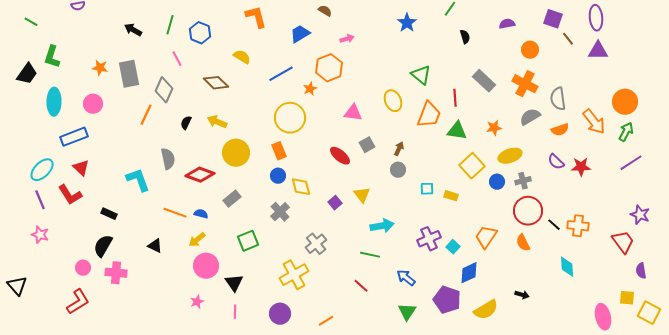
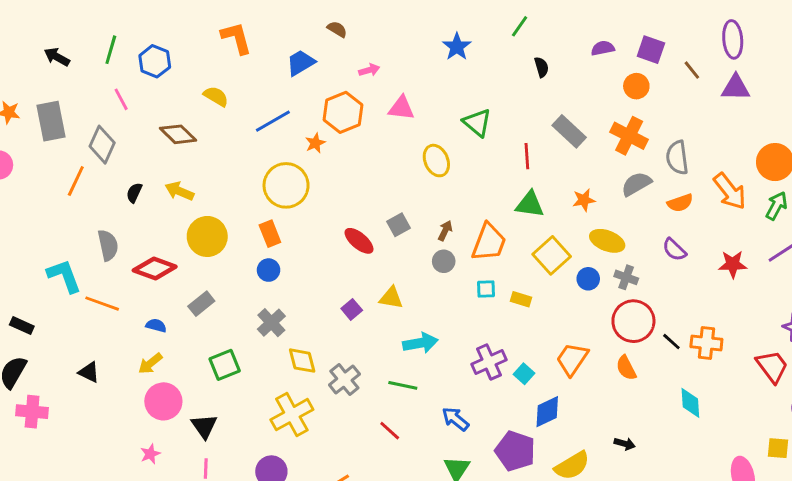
purple square: (553, 19) -> (651, 50), moved
pink triangle: (353, 113) -> (401, 108), moved
orange trapezoid: (429, 115) -> (489, 242), moved
yellow ellipse: (510, 156) -> (607, 241), turned 40
red star: (581, 167) -> (733, 264), moved
gray cross: (523, 181) -> (626, 277), turned 35
yellow diamond: (301, 187) -> (302, 361), moved
yellow triangle: (362, 195) -> (391, 298), turned -42
orange line: (175, 213) -> (102, 304), moved
gray cross: (316, 244) -> (344, 380), moved

